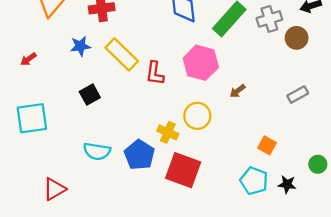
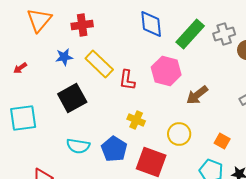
brown arrow: (237, 91) -> (197, 95), size x1.6
black square: (90, 95) -> (72, 98), size x1.6
yellow circle: (197, 116) -> (179, 134), moved
yellow cross: (168, 132) -> (136, 120), moved

